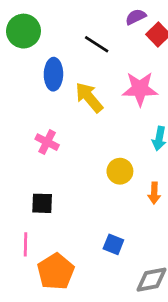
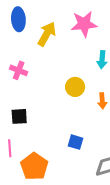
yellow arrow: (89, 97) -> (47, 34), turned 75

